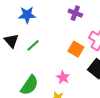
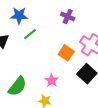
green line: (33, 45) -> (30, 34), moved

